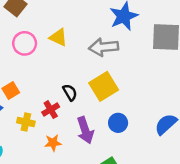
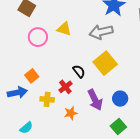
blue circle: (118, 123) -> (120, 99), moved

